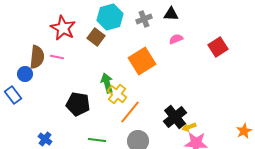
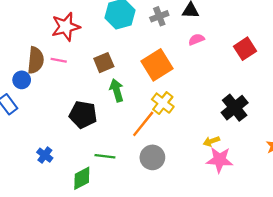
red star: (63, 28) -> (66, 27), turned 30
brown square: (96, 37) -> (104, 63), moved, turned 30
yellow cross: (117, 94) -> (163, 103), moved
black cross: (175, 117) -> (235, 108), moved

